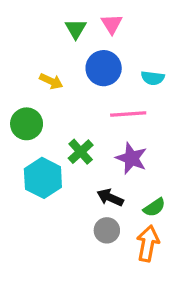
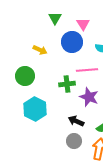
pink triangle: (112, 24) -> (83, 24), moved
green cross: (81, 152) -> (67, 84), moved, turned 35

